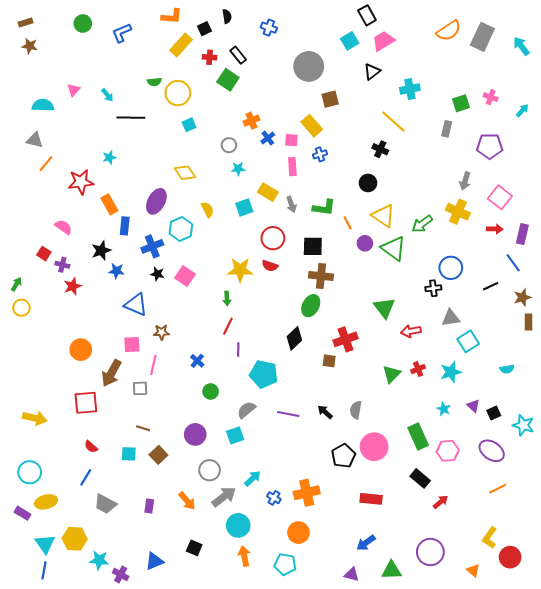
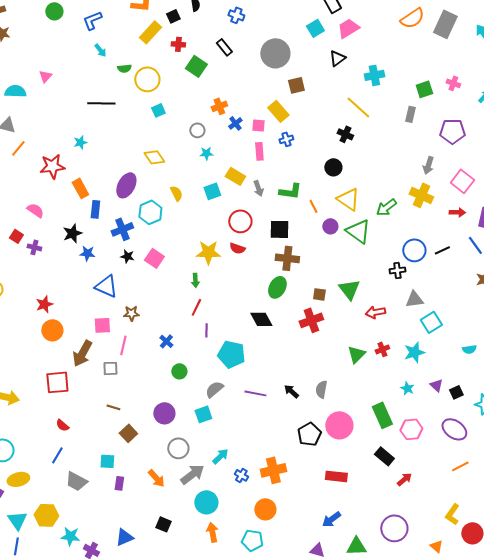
black rectangle: (238, 55) -> (224, 47), moved
cyan arrow: (107, 95) -> (100, 50), moved
red star: (73, 286) -> (44, 304), moved
black line: (491, 286) -> (442, 250), moved
black diamond: (294, 338) -> (261, 319), turned -75
brown square: (329, 361) -> (319, 294), moved
cyan square: (129, 454) -> (107, 461), moved

